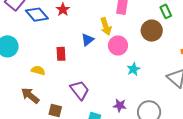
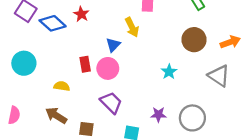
brown circle: (152, 31) -> (194, 40), moved
pink circle: (118, 45) -> (108, 68), moved

